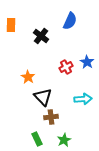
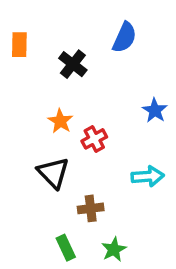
red cross: (66, 67) -> (94, 139), moved
orange star: (28, 77) -> (60, 121), moved
black triangle: (43, 97) -> (53, 173), moved

